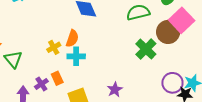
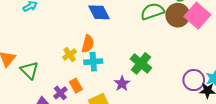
brown circle: (168, 32) -> (178, 15), moved
green cross: (146, 49) -> (141, 63), moved
purple star: (115, 90) -> (122, 84), moved

